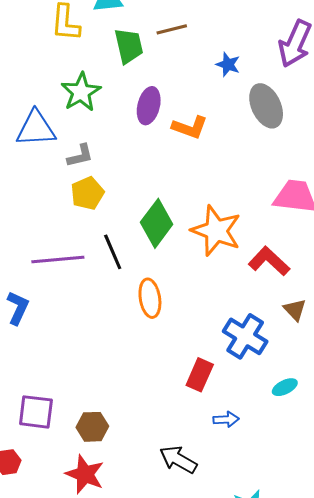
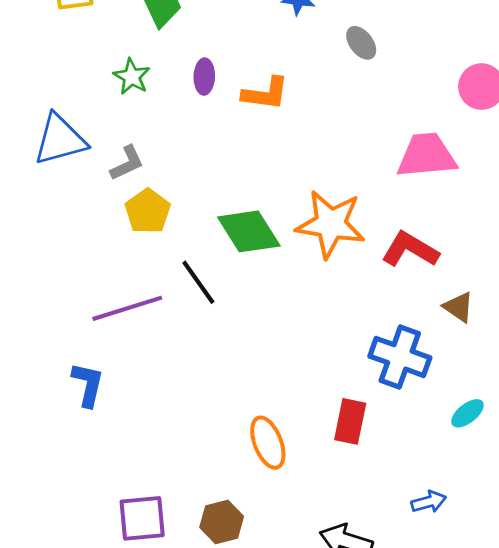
green star: (81, 92) -> (132, 77), moved, size x0.7
purple ellipse: (149, 106) -> (204, 77), size x0.7
gray ellipse: (266, 106) -> (361, 43), size x0.6
green diamond: (157, 223) -> (249, 231), turned -57
orange ellipse: (150, 298) -> (268, 443), moved
blue arrow: (226, 419) -> (429, 502), moved

